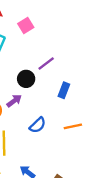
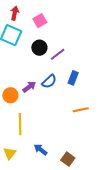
black circle: (26, 79) -> (39, 48), moved
blue semicircle: (38, 125) -> (49, 81), moved

